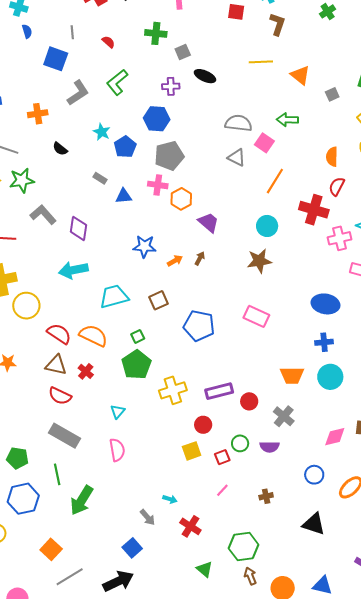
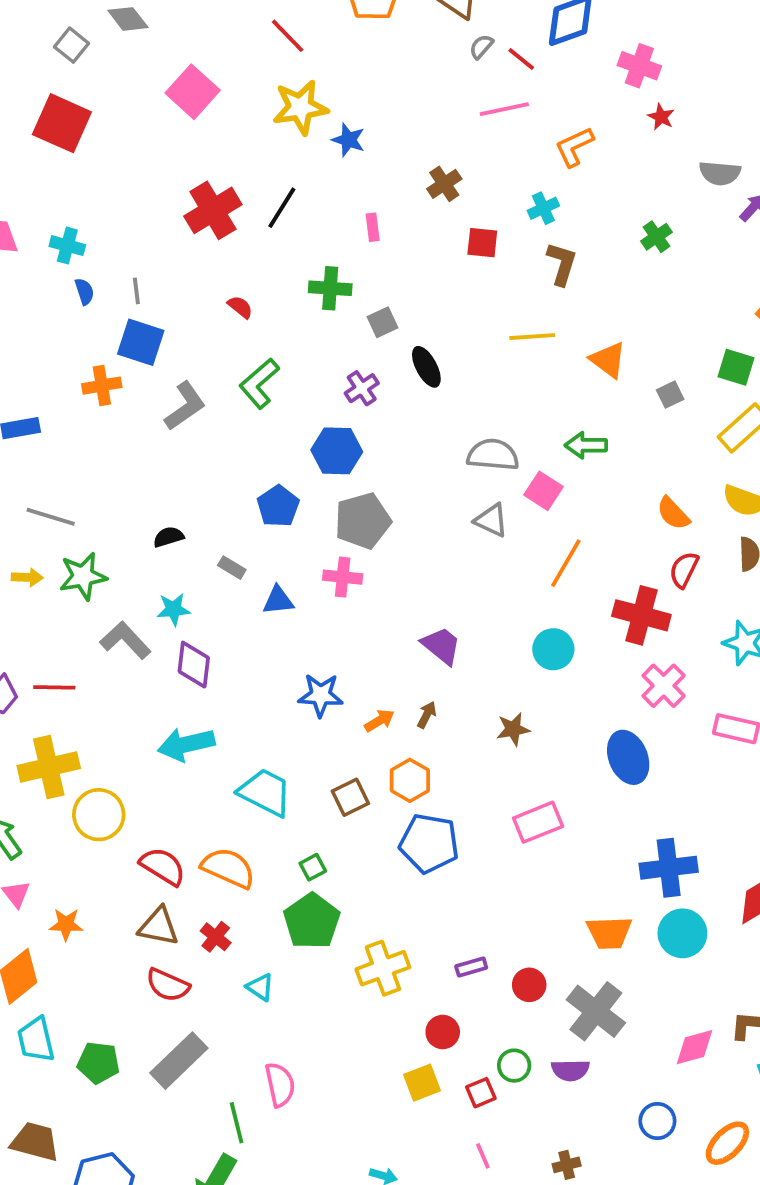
gray line: (72, 32) -> (136, 291), moved
black ellipse: (205, 76) -> (426, 367), turned 40
purple cross: (171, 86) -> (362, 388), turned -30
orange cross: (38, 114) -> (102, 386), moved
cyan star: (102, 132) -> (174, 609), moved, turned -30
black semicircle: (60, 149) -> (168, 537), moved, turned 126
orange semicircle: (332, 157) -> (673, 513), turned -42
orange hexagon: (181, 199) -> (410, 780), moved
pink cross: (340, 238) -> (664, 686), moved, turned -30
brown star: (259, 261) -> (513, 729), moved, size x0.7
cyan trapezoid: (114, 296) -> (265, 792), turned 44
blue ellipse: (326, 304) -> (628, 757), moved, turned 60
pink rectangle: (256, 316) -> (538, 822), turned -45
blue cross: (324, 342) -> (669, 868), size x1.6
purple rectangle: (219, 391) -> (471, 967), size x0.6
cyan triangle: (118, 412) -> (260, 987), moved, turned -35
gray cross: (284, 416) -> (596, 1011), size x1.4
gray rectangle: (65, 436) -> (179, 1061), turned -72
green pentagon: (17, 458) -> (98, 1063), moved
green line: (57, 474) -> (237, 1123), moved
pink line: (222, 490) -> (483, 1156), turned -64

